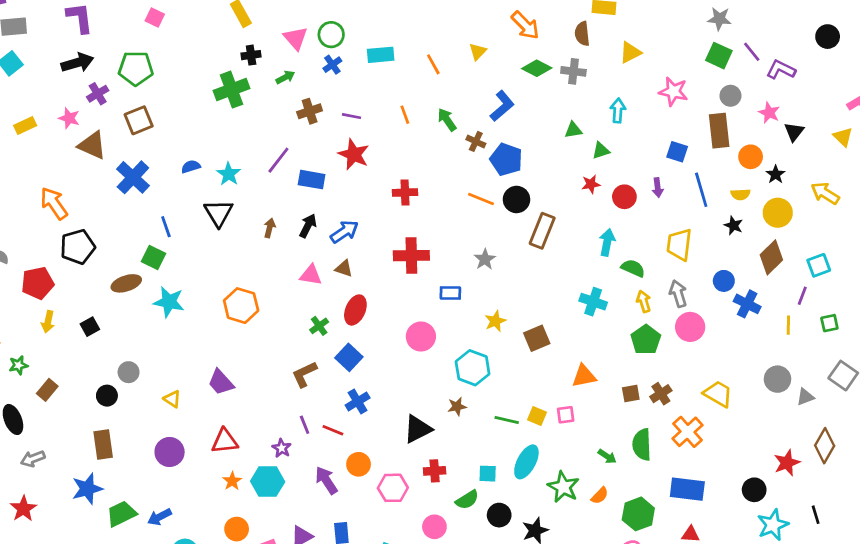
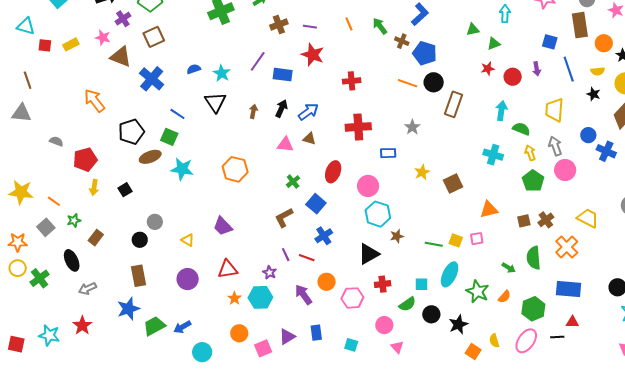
blue line: (166, 227) -> (177, 114), turned -35
black pentagon: (78, 247) -> (131, 132), moved
red ellipse: (355, 310) -> (333, 172), moved
cyan hexagon: (473, 368) -> (378, 214), moved

